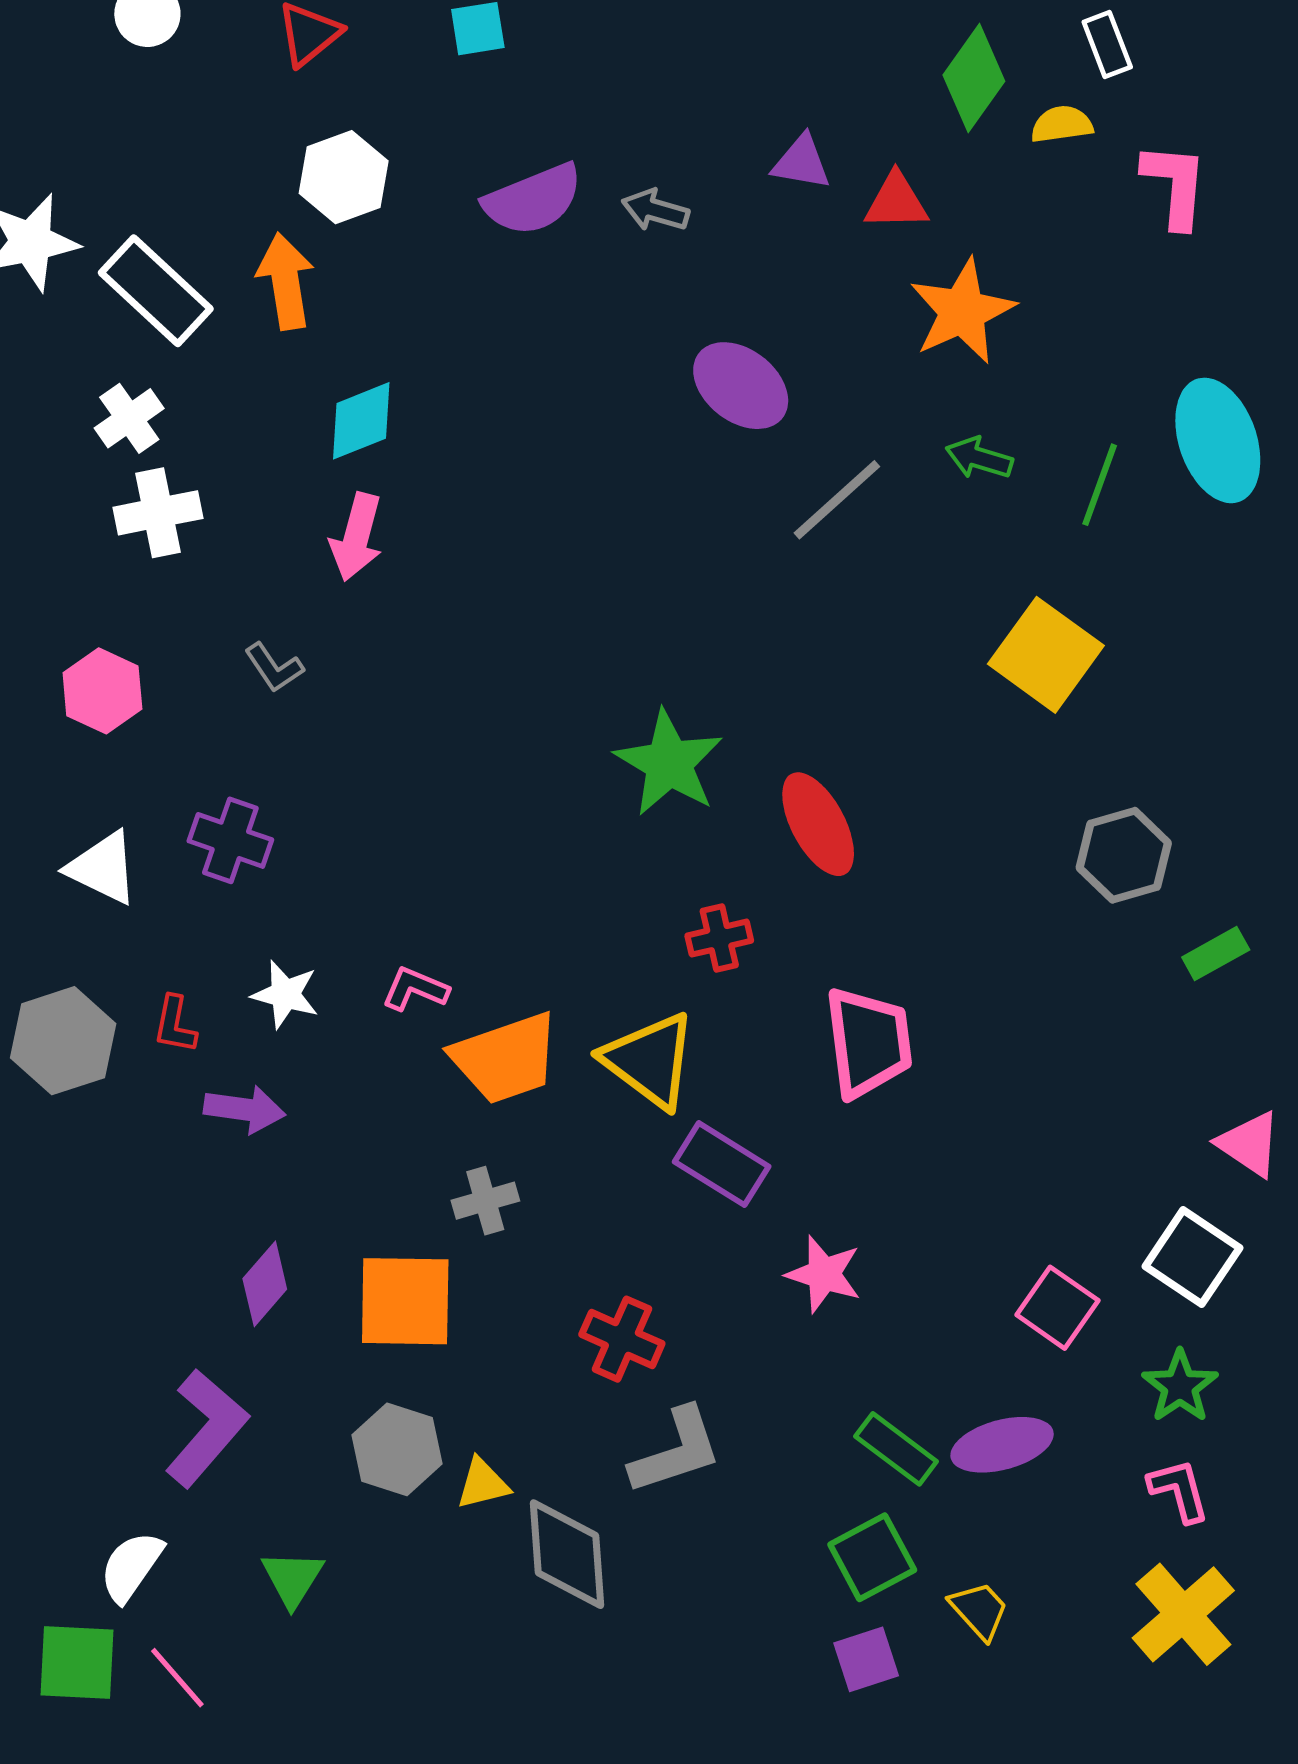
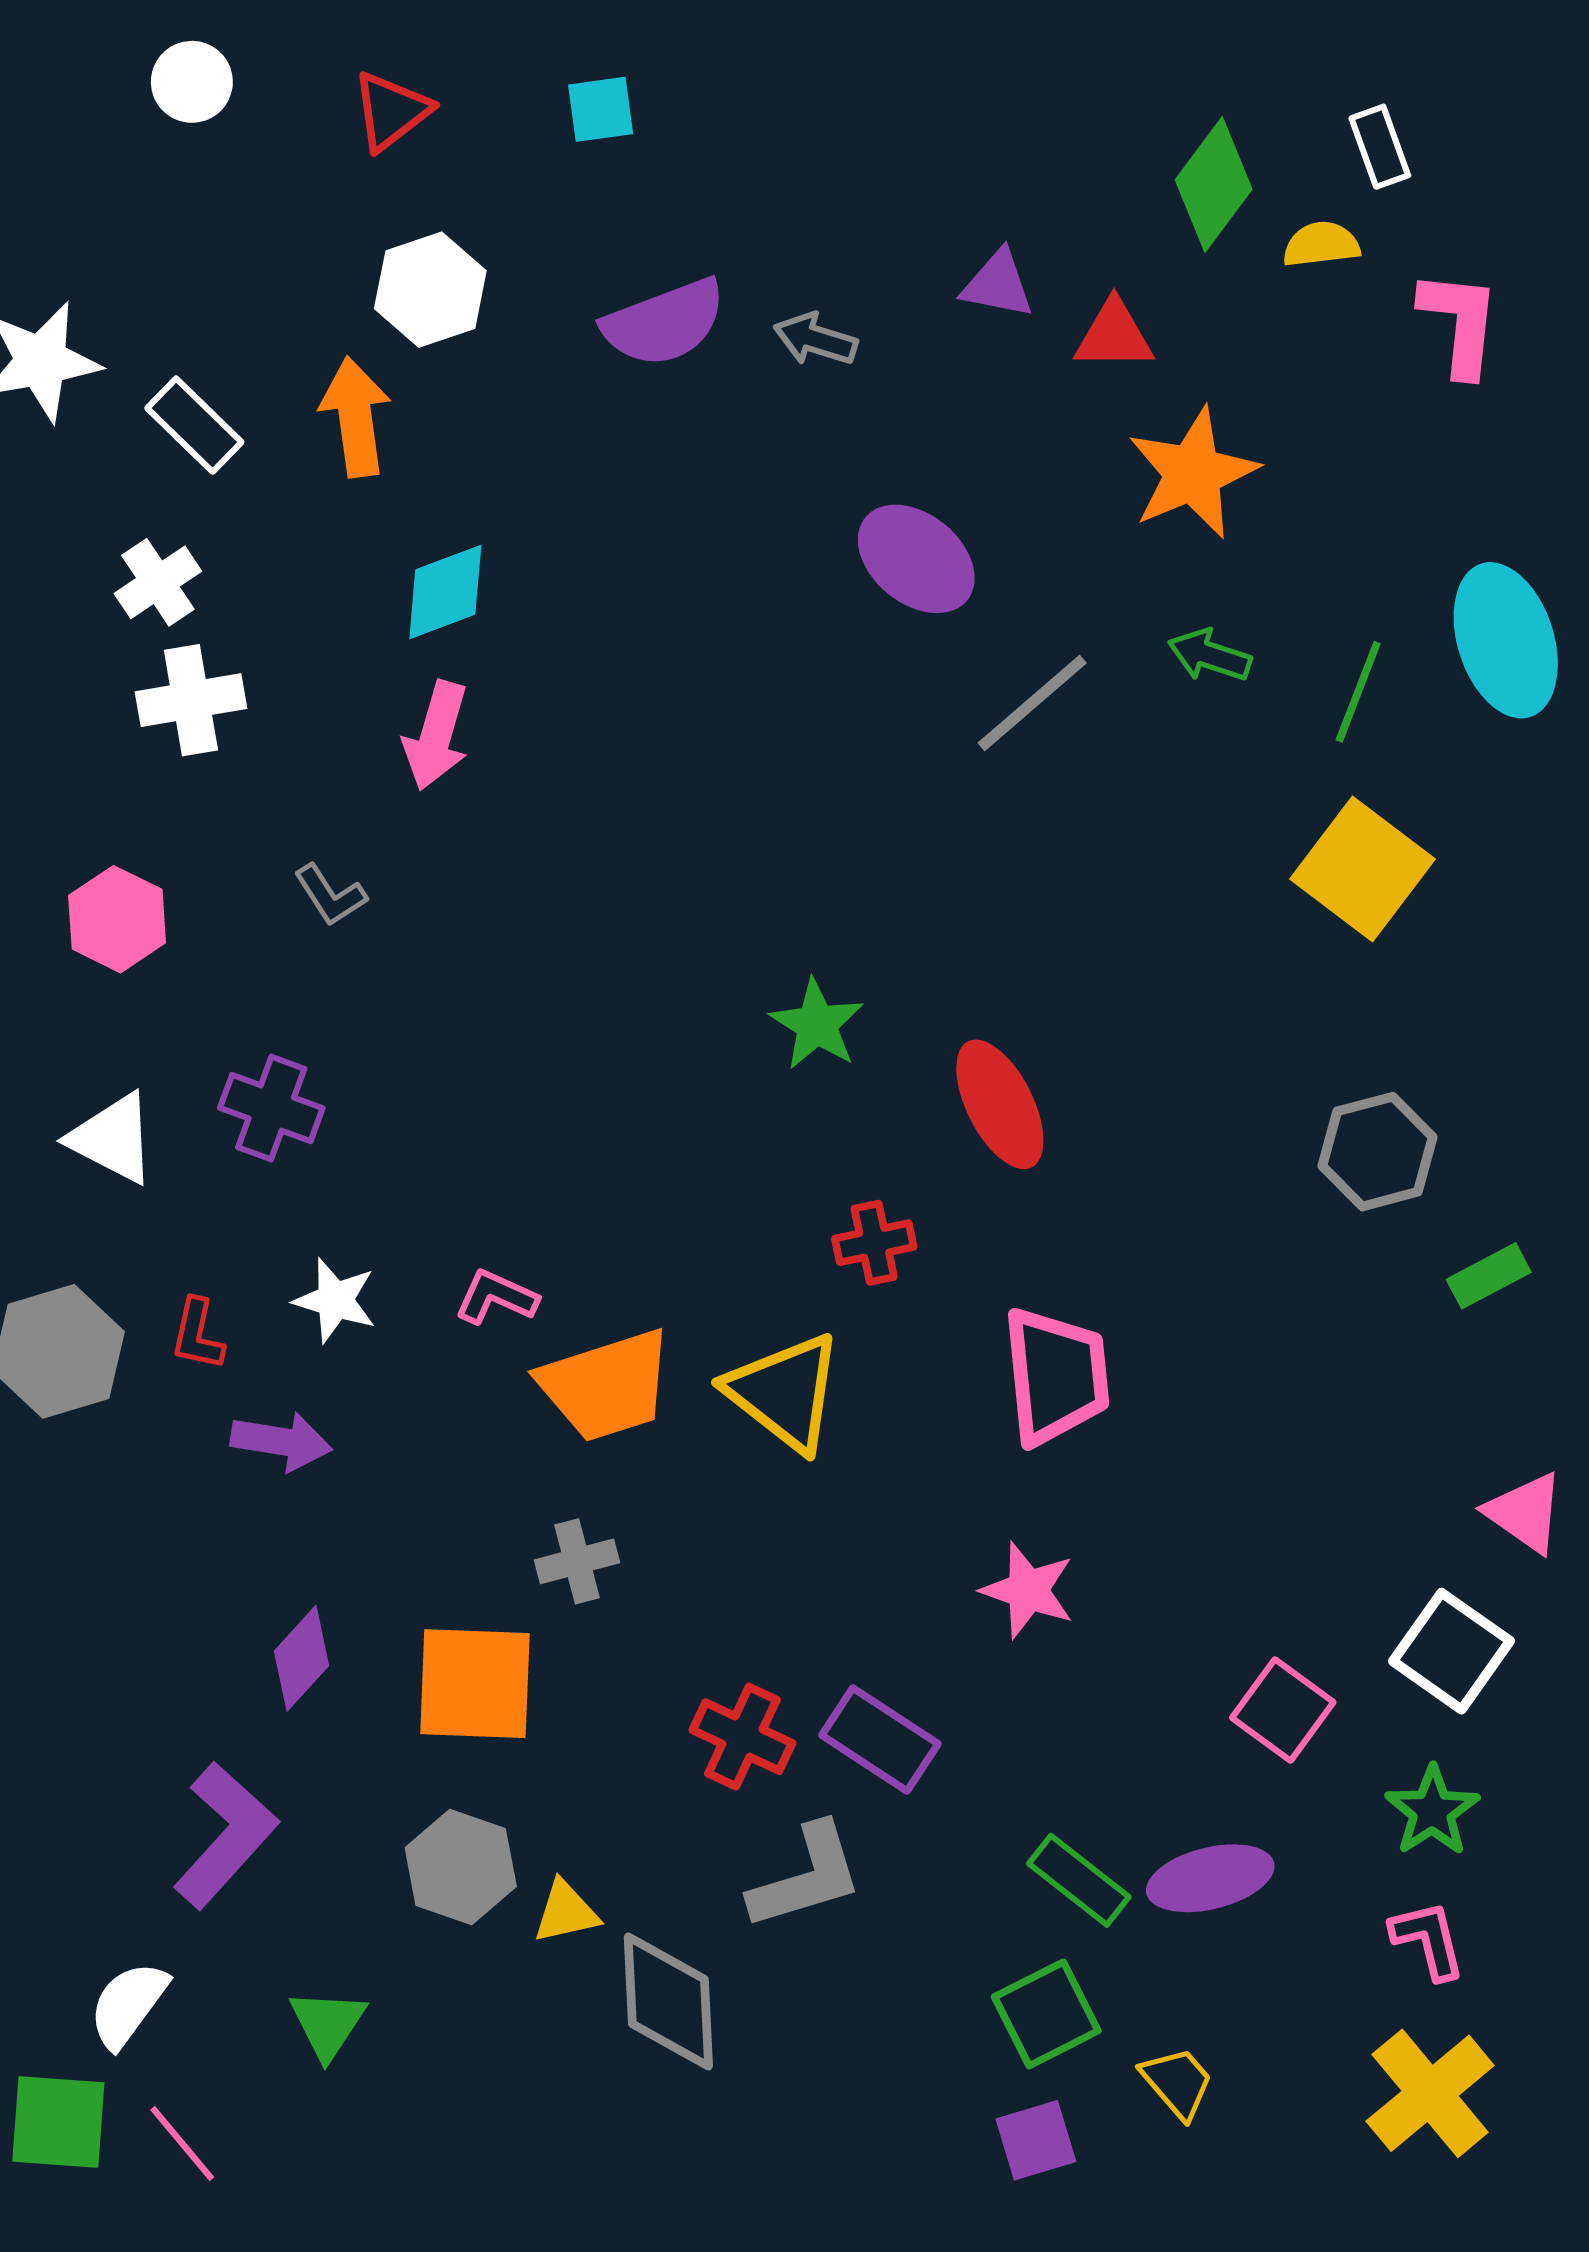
white rectangle: (156, 291) -> (194, 425), size x0.7
yellow square: (1046, 655) -> (1362, 869), moved
green star: (669, 763) -> (817, 1024), size x0.7
purple rectangle: (722, 1164) -> (880, 1740), moved
pink star: (824, 1274) -> (1028, 1590), moved

